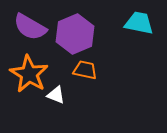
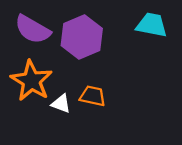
orange trapezoid: (85, 70) -> (93, 96), moved

